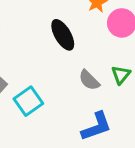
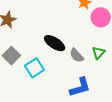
black ellipse: (63, 35) -> (55, 43), moved, turned -30

